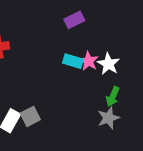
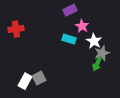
pink star: (89, 61) -> (82, 26), moved
gray star: (108, 118) -> (102, 53), moved

